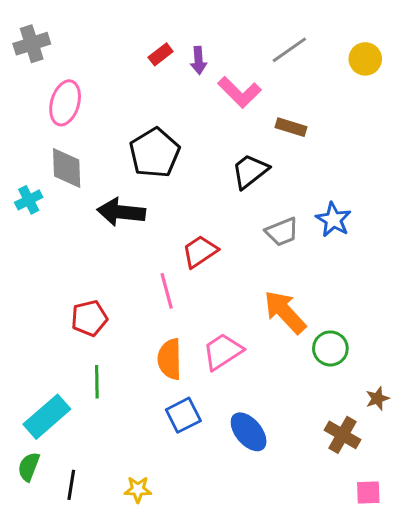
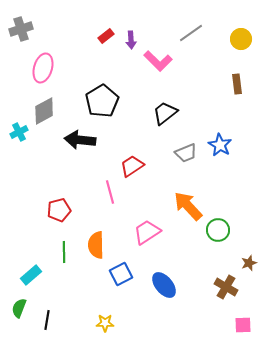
brown rectangle: (291, 127) -> (237, 84), moved, turned 66
gray diamond: (67, 168) -> (44, 111), turned 64
orange semicircle: (170, 359) -> (96, 245), moved
cyan rectangle: (47, 417) -> (31, 275), size x0.7
yellow star: (138, 489) -> (105, 323), moved

